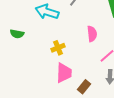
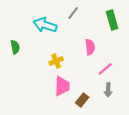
green semicircle: (17, 34) -> (15, 47), turned -112

